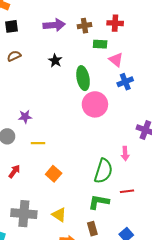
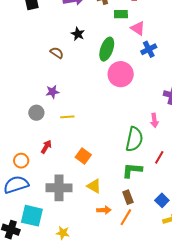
brown semicircle: (14, 56) -> (57, 53), moved, turned 64
green ellipse: (83, 78) -> (107, 49), turned 35
orange square: (54, 174) -> (83, 156), moved
red line: (127, 191) -> (159, 157), turned -48

